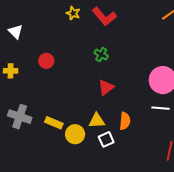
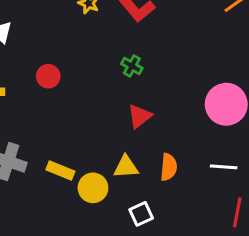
white line: (160, 108) -> (224, 167), moved
white square: (106, 139) -> (141, 214), moved

